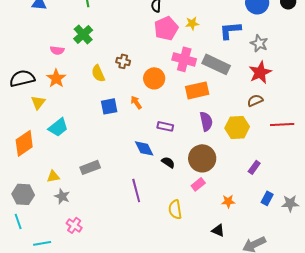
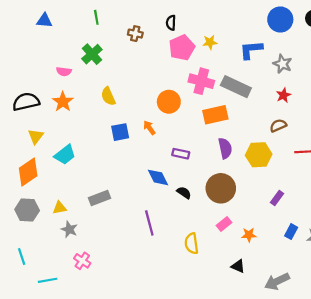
brown cross: (123, 61) -> (135, 34), moved
red star: (260, 72) -> (284, 95), size x0.6
yellow triangle: (38, 102) -> (36, 136), moved
pink rectangle: (198, 184) -> (224, 224), moved
gray hexagon: (23, 194) -> (27, 210), moved

